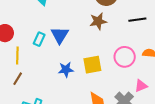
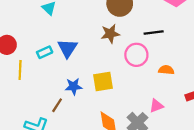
cyan rectangle: (39, 39) -> (45, 52), turned 40
pink circle: (125, 57) -> (136, 55), moved
brown line: (18, 79) -> (57, 105), moved

